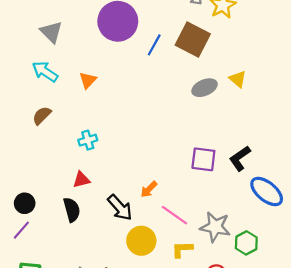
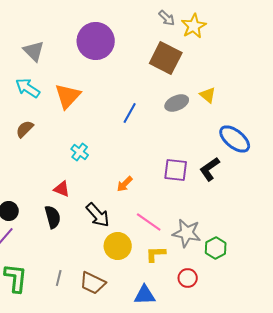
blue line: (154, 45) -> (130, 113), moved
orange triangle: (88, 80) -> (68, 96), size x1.6
cyan cross: (88, 140) -> (80, 152), moved, turned -36
red triangle: (81, 180) -> (62, 189), turned 36
orange arrow: (149, 189) -> (125, 184), moved
blue ellipse: (267, 192) -> (235, 139), moved

